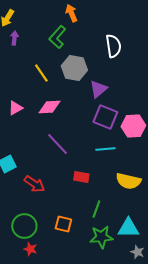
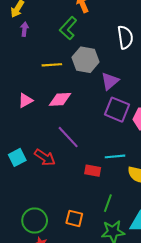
yellow line: (41, 73) -> (52, 65), turned -60
cyan line: (105, 149) -> (115, 156), moved
red arrow: (34, 184) -> (45, 157), moved

